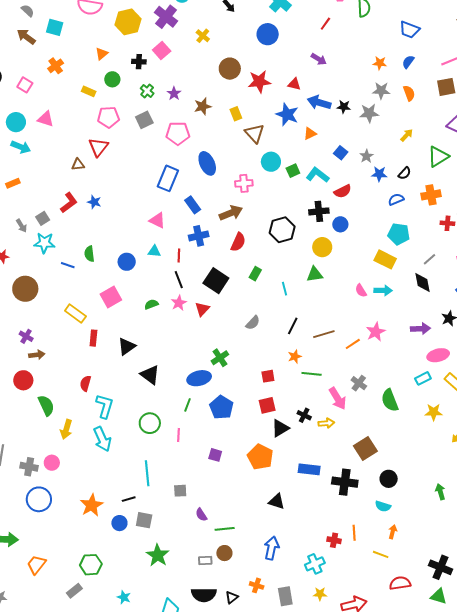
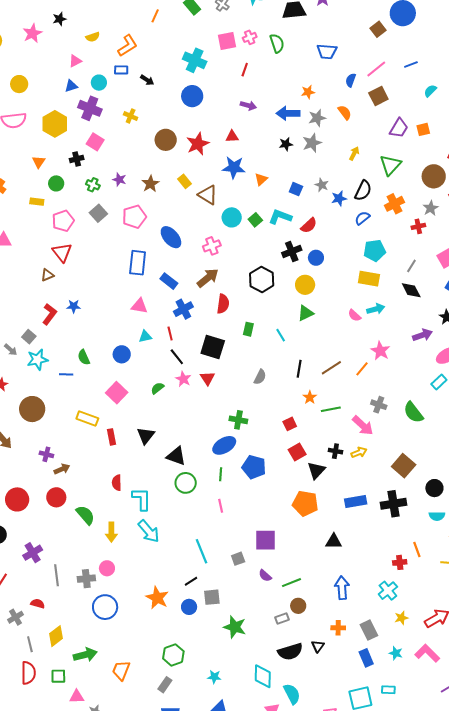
blue semicircle: (408, 62) -> (351, 80), moved
blue arrow: (319, 103) -> (288, 113), moved
black semicircle: (405, 173) -> (363, 191), size x1.5
green cross: (220, 358) -> (238, 420), turned -30
green circle: (150, 423) -> (186, 483), moved
purple square: (215, 455) -> (266, 540), moved, size x1.6

